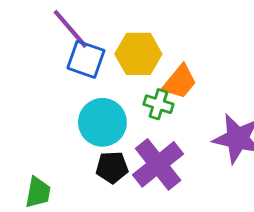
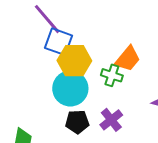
yellow hexagon: (138, 54) -> (74, 61), moved
purple cross: (158, 164) -> (111, 120), size x0.6

